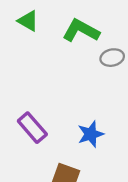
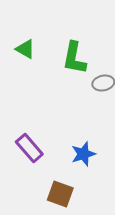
green L-shape: (81, 31) -> (74, 58), turned -108

